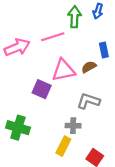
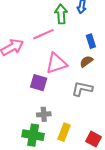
brown semicircle: (89, 67) -> (86, 61), moved
gray cross: (73, 126) -> (44, 114), moved
green cross: (18, 128) -> (33, 135), moved

